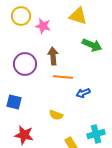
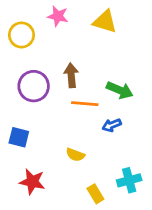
yellow circle: (21, 16) -> (21, 35), moved
pink star: (43, 26) -> (58, 16), moved
green arrow: (92, 45) -> (120, 90), moved

